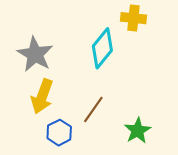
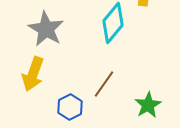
yellow arrow: (42, 96) -> (33, 74), moved

